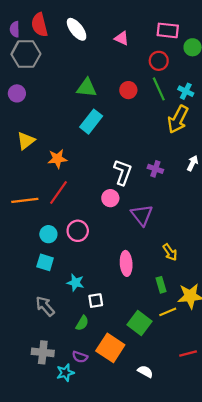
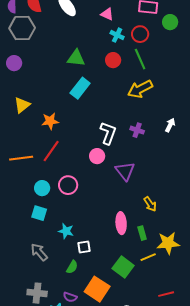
cyan cross: (186, 91) -> (117, 35), moved
yellow arrow: (178, 119) -> (140, 89), moved, turned 35
pink ellipse: (126, 263) -> (121, 223), moved

